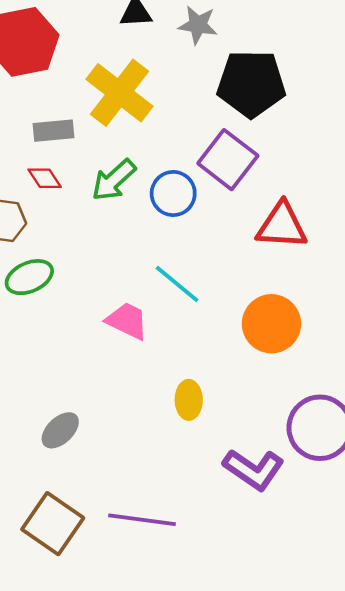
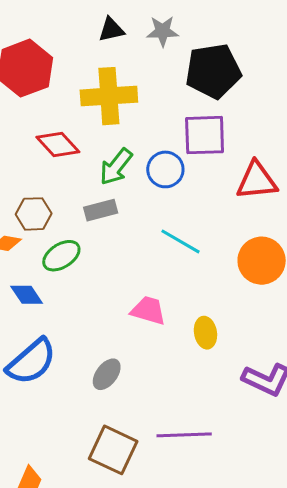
yellow cross: (120, 93) -> (109, 96), turned -32
gray rectangle: (53, 131) -> (101, 210), moved
purple square: (228, 160) -> (205, 135), turned -30
red diamond: (45, 178) -> (58, 145), moved, size x1.5
pink trapezoid: (127, 321) -> (148, 310), moved

